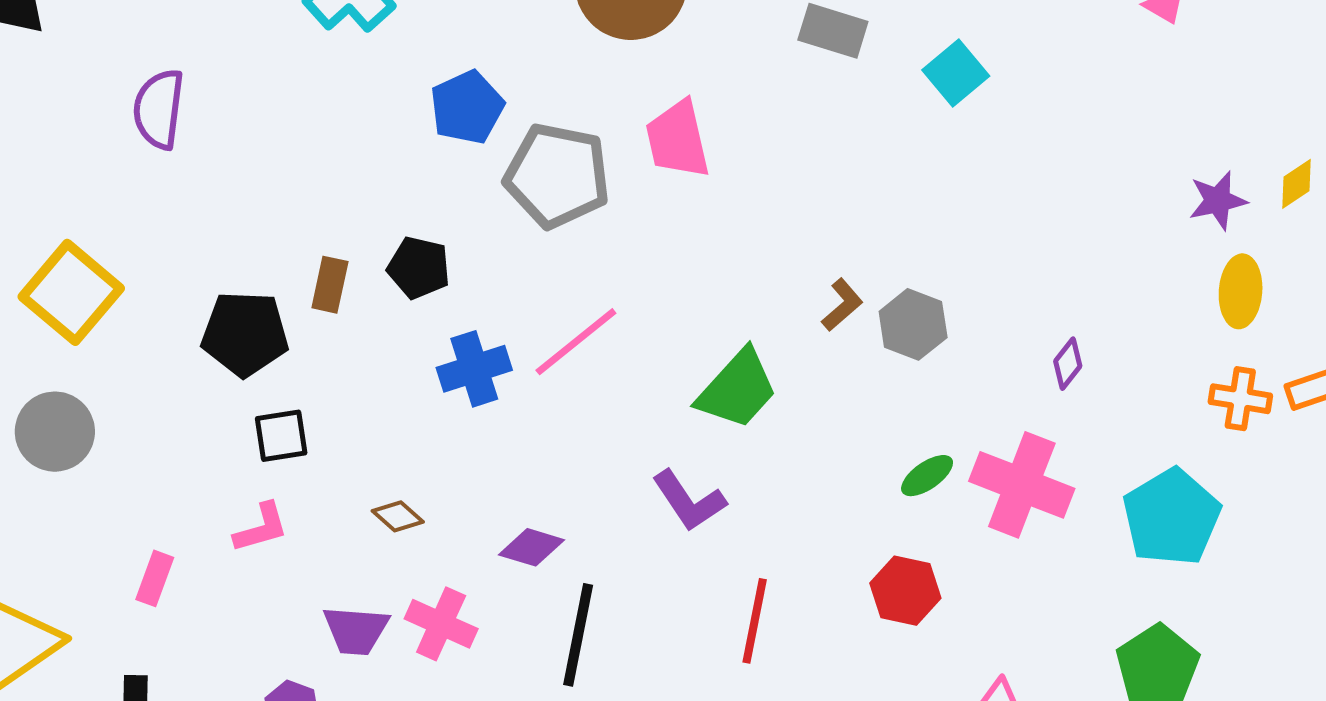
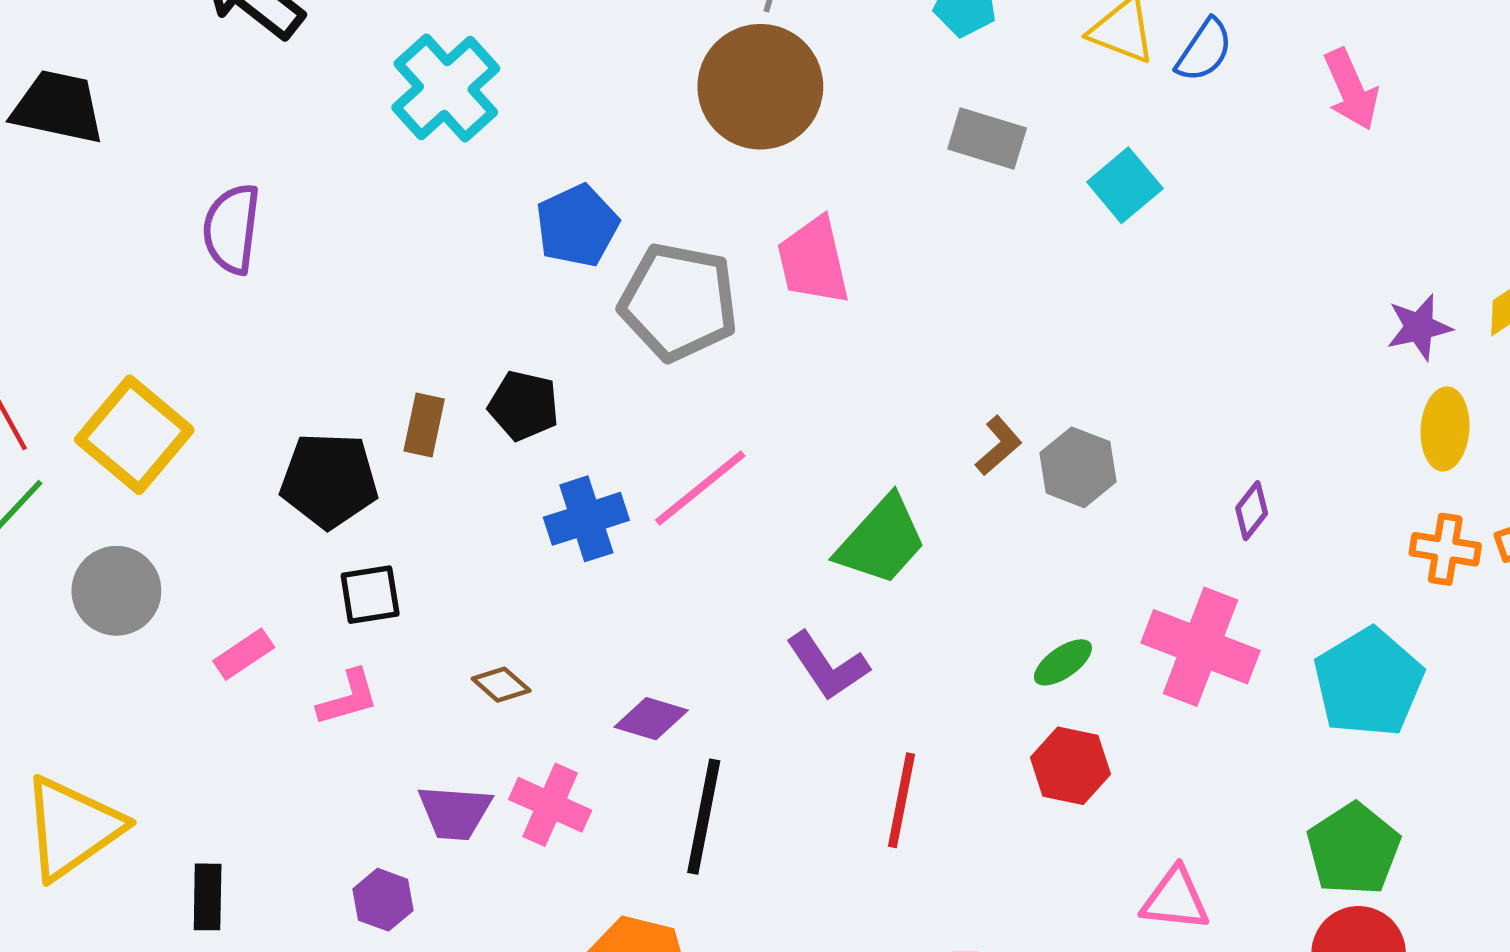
green ellipse: (927, 476) -> (1063, 662), moved
pink rectangle: (155, 578) -> (244, 654), moved, turned 36

